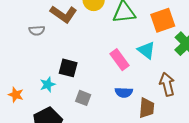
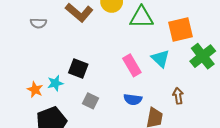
gray semicircle: (37, 31) -> (38, 23), moved
brown arrow: (167, 84) -> (178, 96), size x0.7
orange star: (16, 95) -> (35, 90), moved

